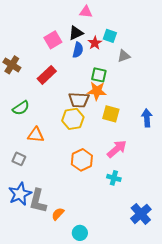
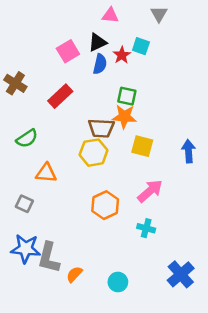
gray triangle: (124, 56) -> (159, 14), moved, turned -40
blue star: (20, 194) -> (26, 249), turned 30
cyan circle: (80, 233) -> (118, 282), moved

